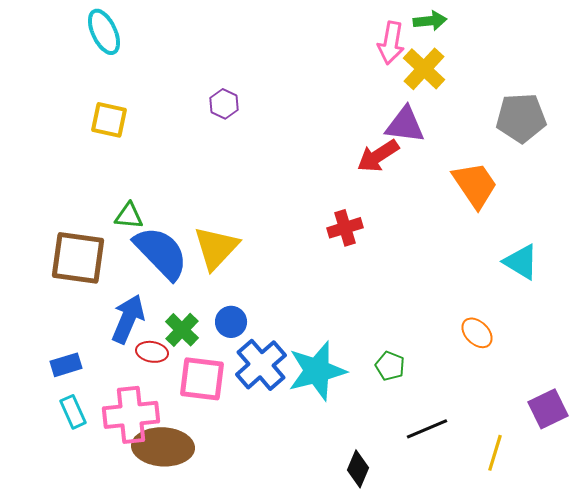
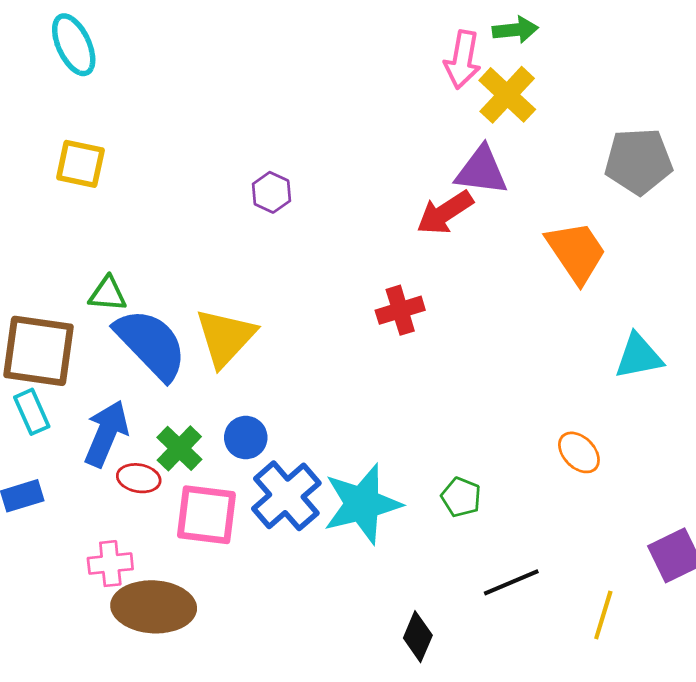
purple hexagon: (224, 104) -> (271, 192), moved
cyan triangle: (521, 262) -> (639, 356), turned -42
cyan rectangle: (73, 412) -> (32, 412), moved
pink cross: (131, 415) -> (110, 564), size x0.6

